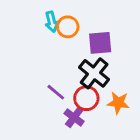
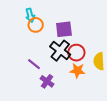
orange circle: (68, 27) -> (36, 25), moved
red circle: (86, 98) -> (76, 53), moved

